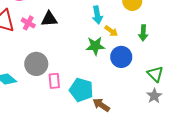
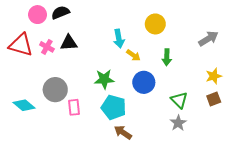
green star: (95, 46) -> (104, 79), moved
cyan pentagon: (81, 90) -> (114, 107), moved

